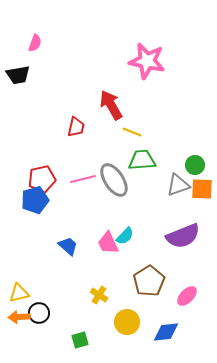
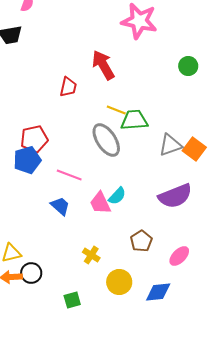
yellow line: (132, 132) -> (116, 110), moved
green circle: (195, 165) -> (188, 66), moved
pink line: (83, 179) -> (69, 175), moved, turned 35
orange square: (202, 189) -> (194, 149), turned 35
brown pentagon: (149, 281) -> (141, 241), size x0.7

